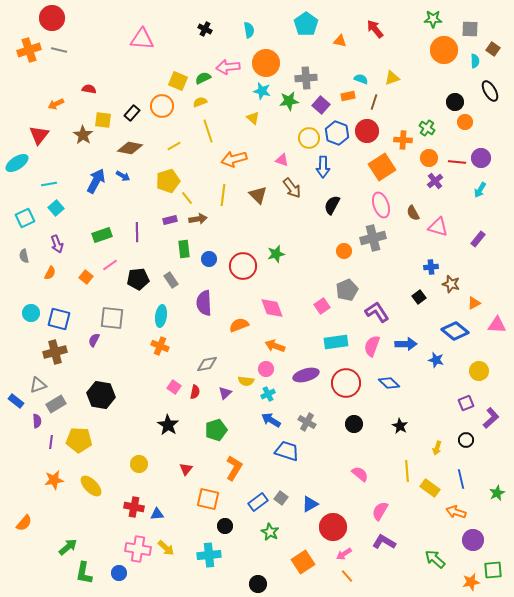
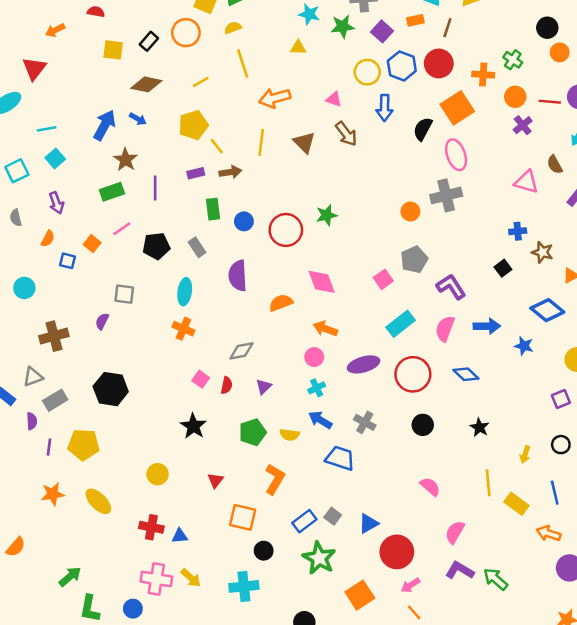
yellow triangle: (253, 118) -> (298, 47), turned -40
brown star: (83, 135) -> (125, 160), moved
black semicircle: (332, 205) -> (423, 129), moved
brown semicircle: (413, 213) -> (555, 165), moved
gray square: (112, 318) -> (124, 294), size x0.7
blue square: (59, 319) -> (68, 261), moved, size x0.6
cyan rectangle: (336, 342) -> (401, 324), turned -30
yellow semicircle: (246, 381) -> (290, 435), moved
green star: (270, 532) -> (319, 558), size x1.5
green arrow: (435, 559) -> (496, 579), moved

